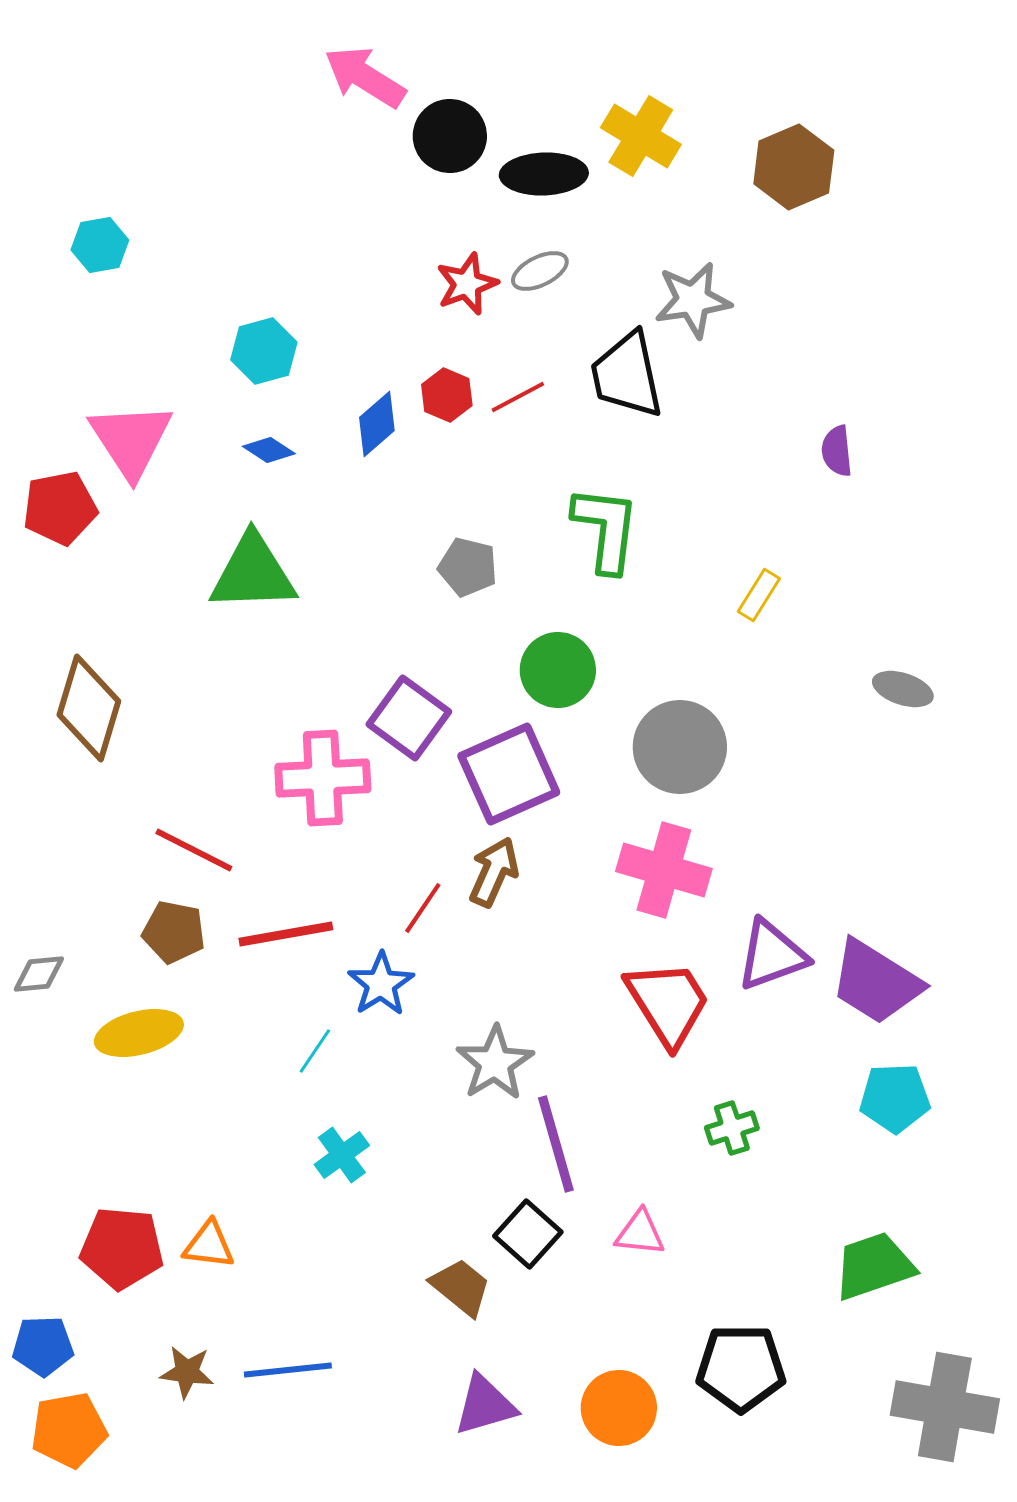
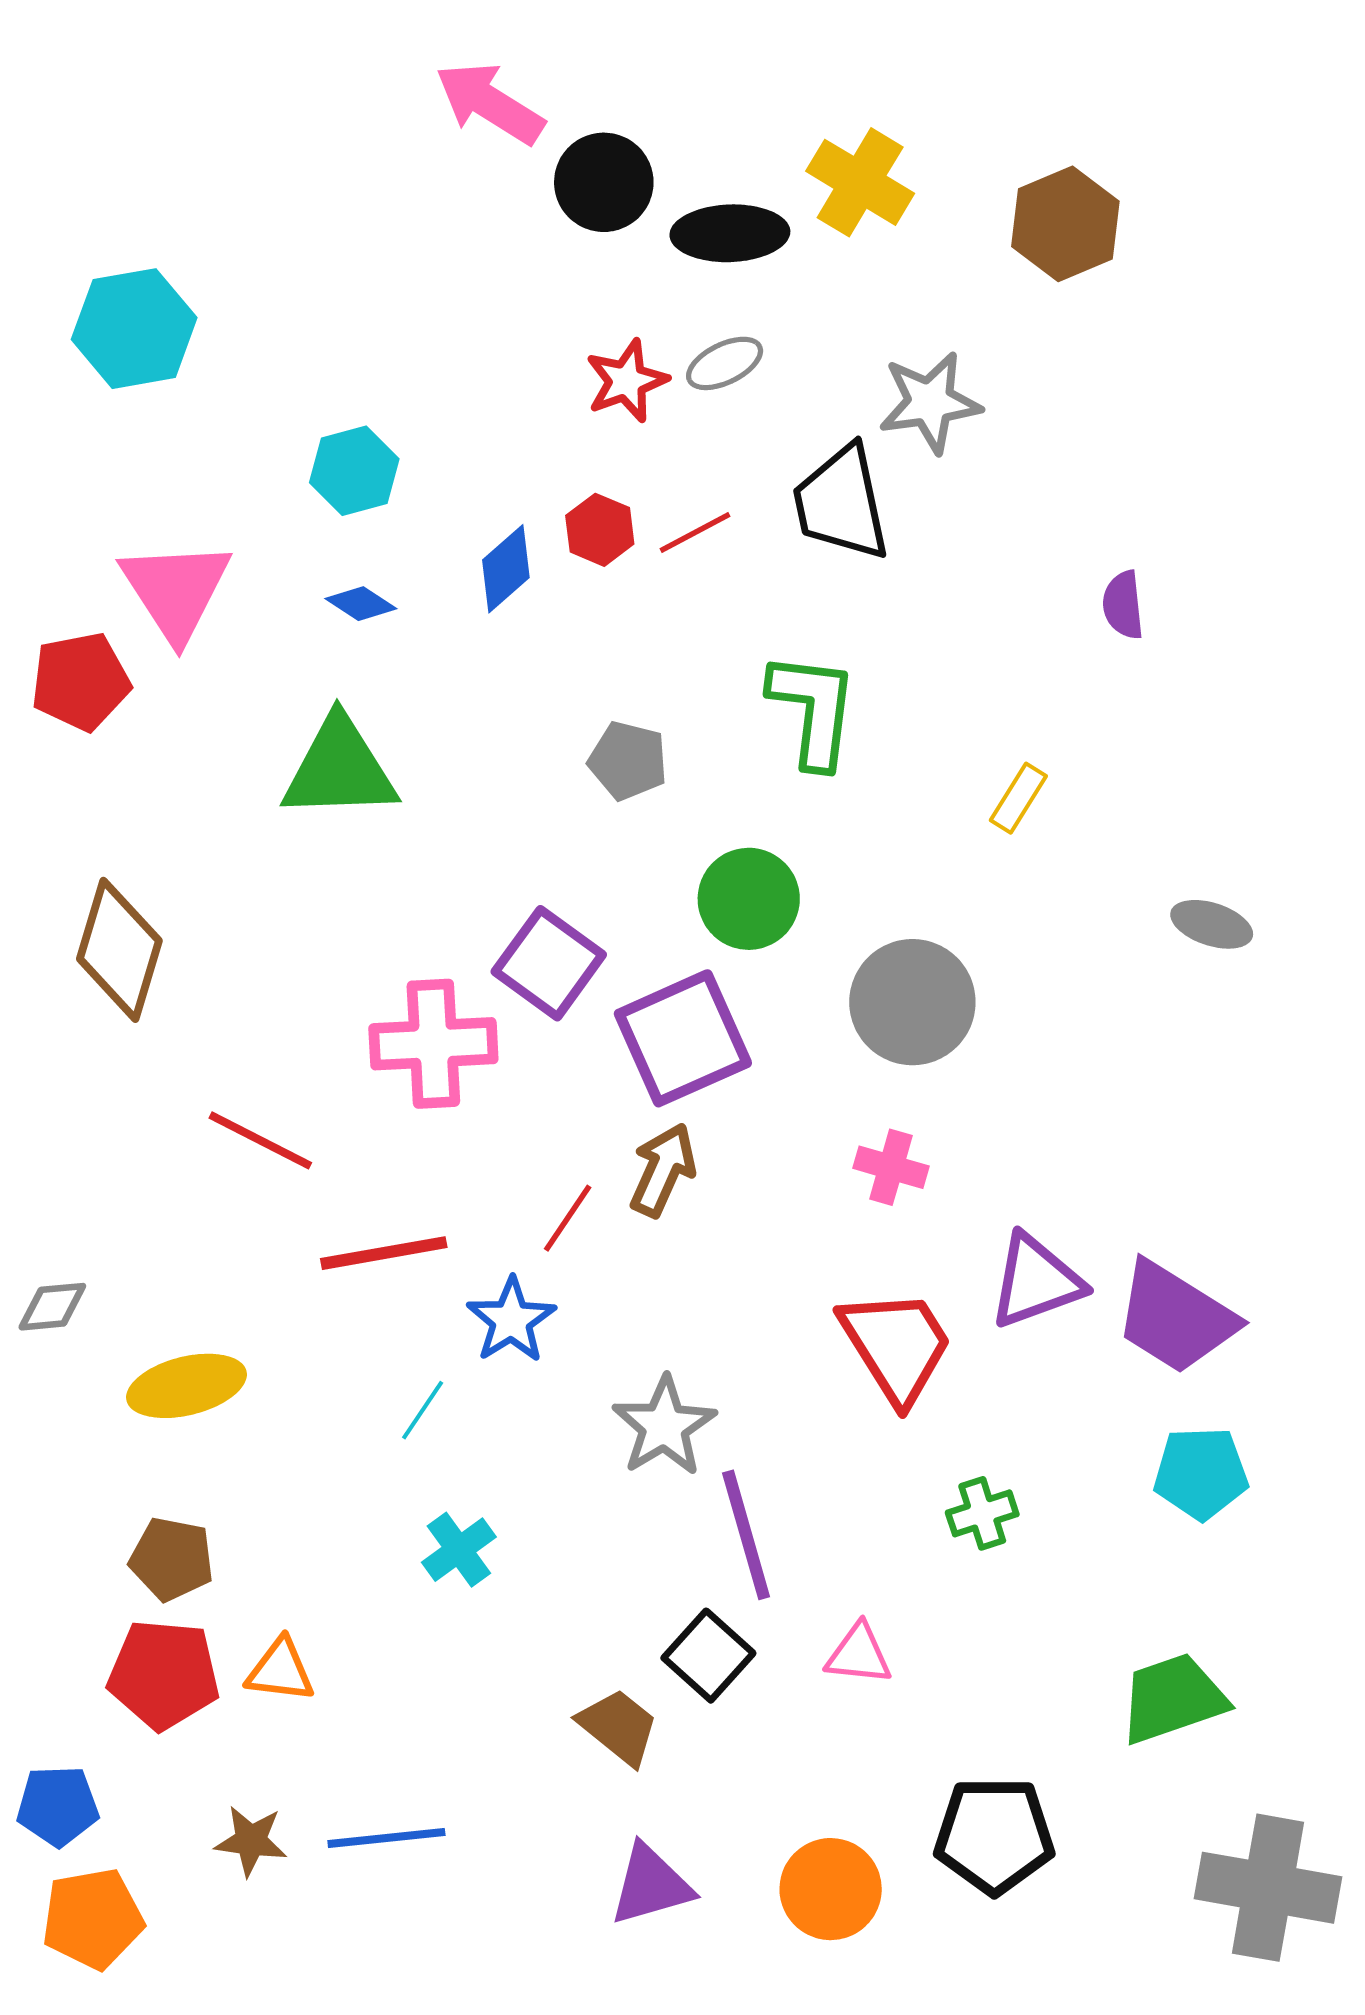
cyan hexagon: (100, 245) -> (134, 329), size x1.6
pink cross: (664, 870) -> (891, 1167), size x0.6
brown pentagon: (174, 932) -> (172, 1559), moved

